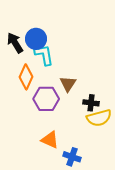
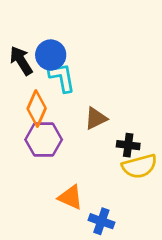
brown triangle: (68, 84) -> (96, 118), turned 30
purple hexagon: (46, 99) -> (44, 140), moved

